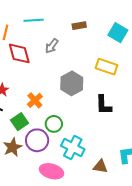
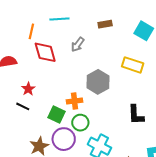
orange cross: (35, 100) -> (74, 101), moved, turned 35
black L-shape: (104, 105) -> (136, 115), moved
green square: (20, 122) -> (57, 115), moved, turned -30

